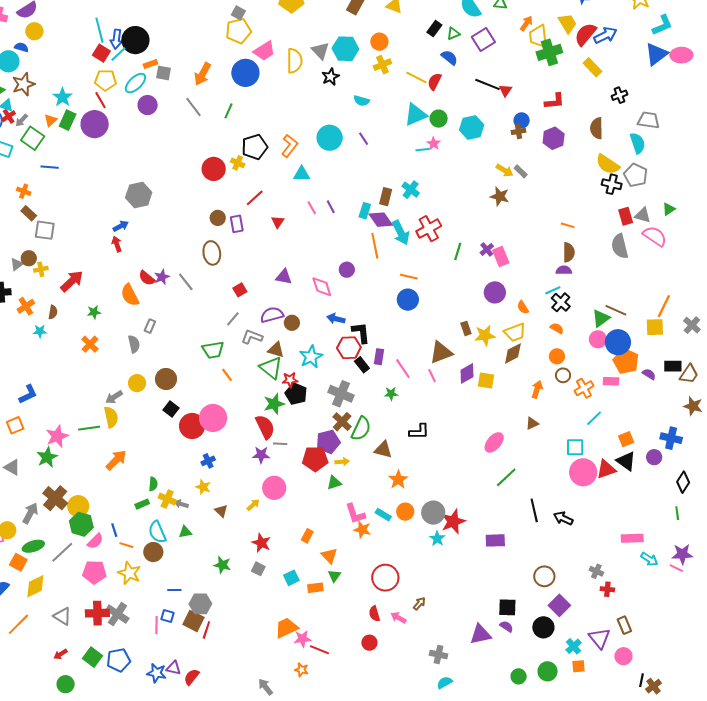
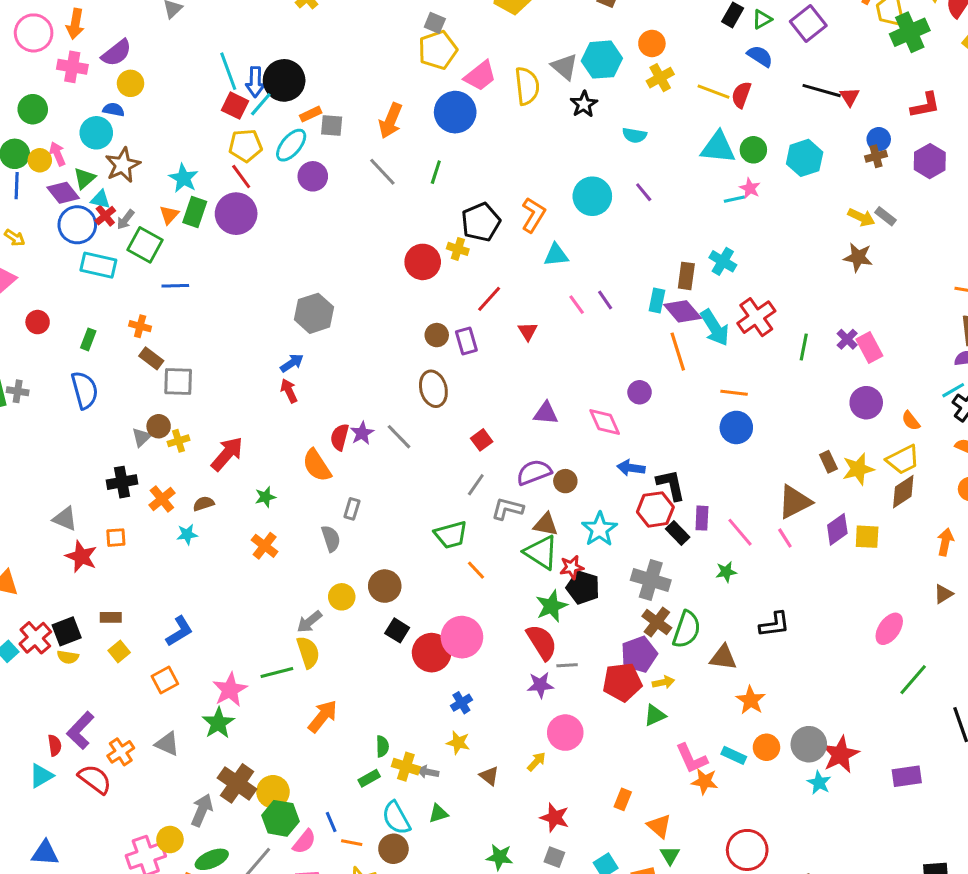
cyan triangle: (416, 115) -> (718, 148), turned 35
red semicircle: (147, 278) -> (340, 437), turned 72
brown semicircle: (53, 312) -> (204, 504), turned -112

